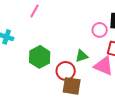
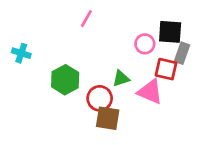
pink line: (35, 11) -> (86, 19), moved

